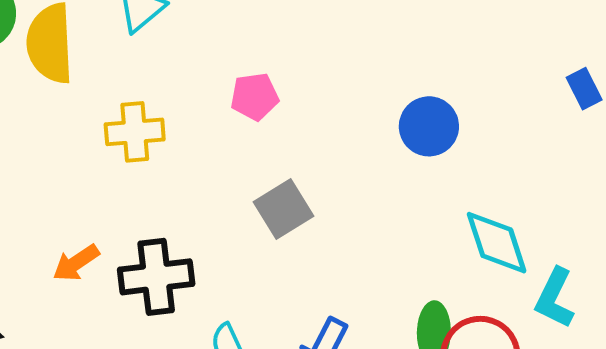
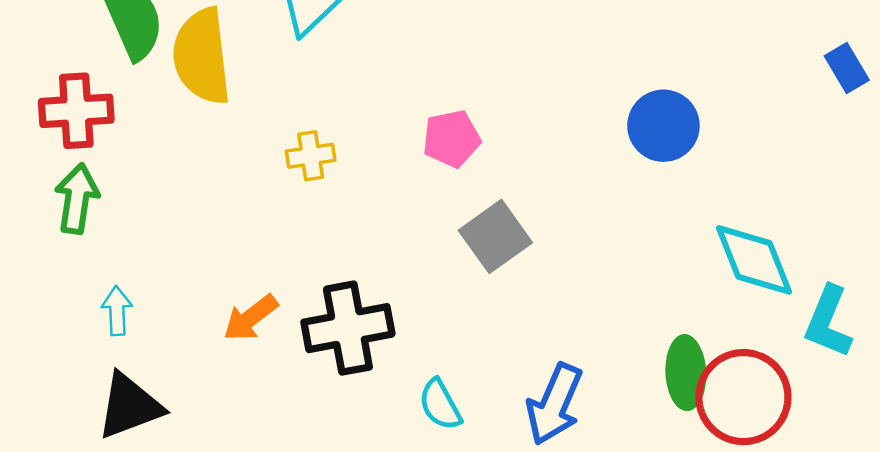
pink pentagon: (255, 97) -> (452, 139), moved
yellow cross: (135, 132) -> (311, 156), size x0.7

